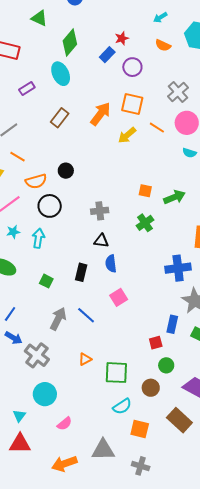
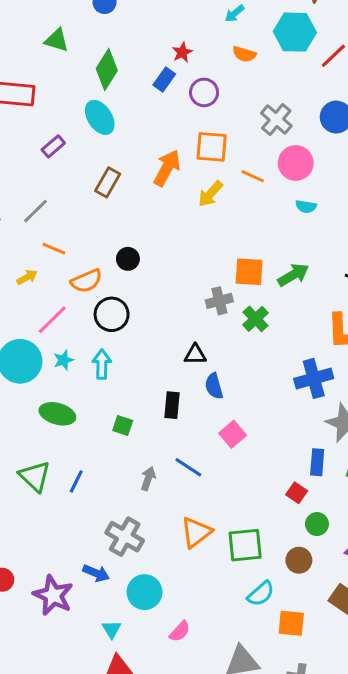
orange square: (145, 191) -> (249, 272), size x1.5
gray cross: (100, 211) -> (219, 301), moved
gray arrow: (58, 319) -> (148, 478), size x0.7
blue arrow: (14, 338) -> (96, 573), moved
red square: (156, 343) -> (297, 493), turned -32
orange triangle: (85, 359) -> (196, 532), size x1.6

